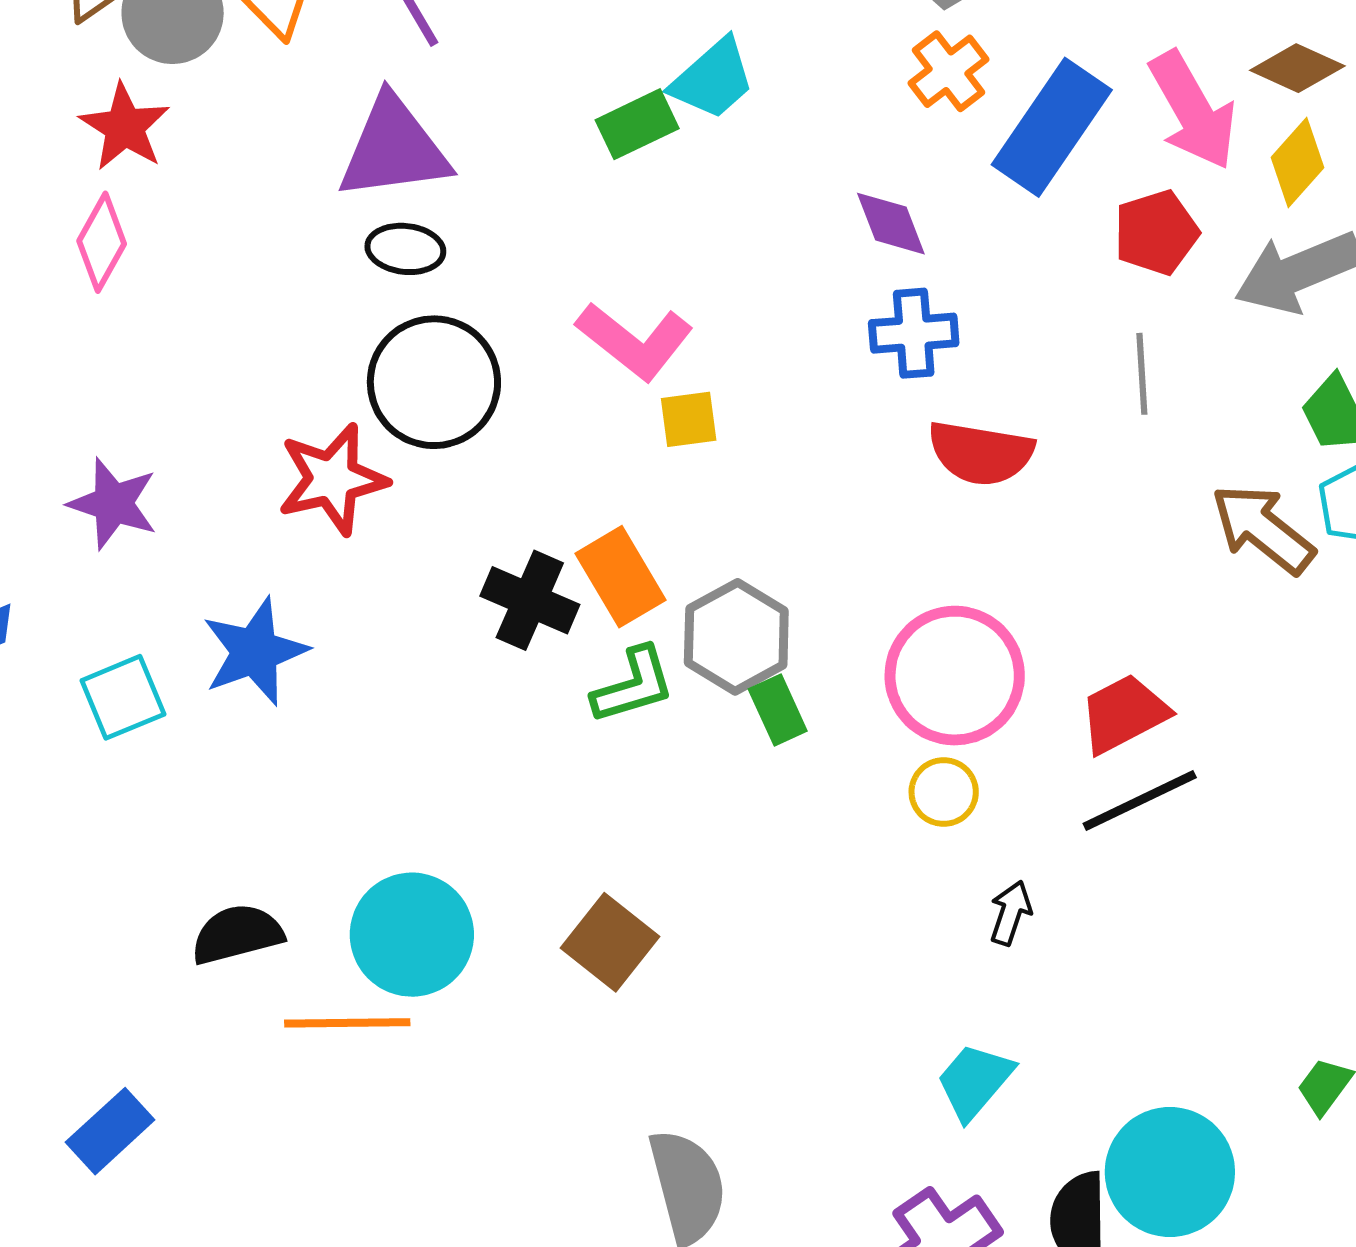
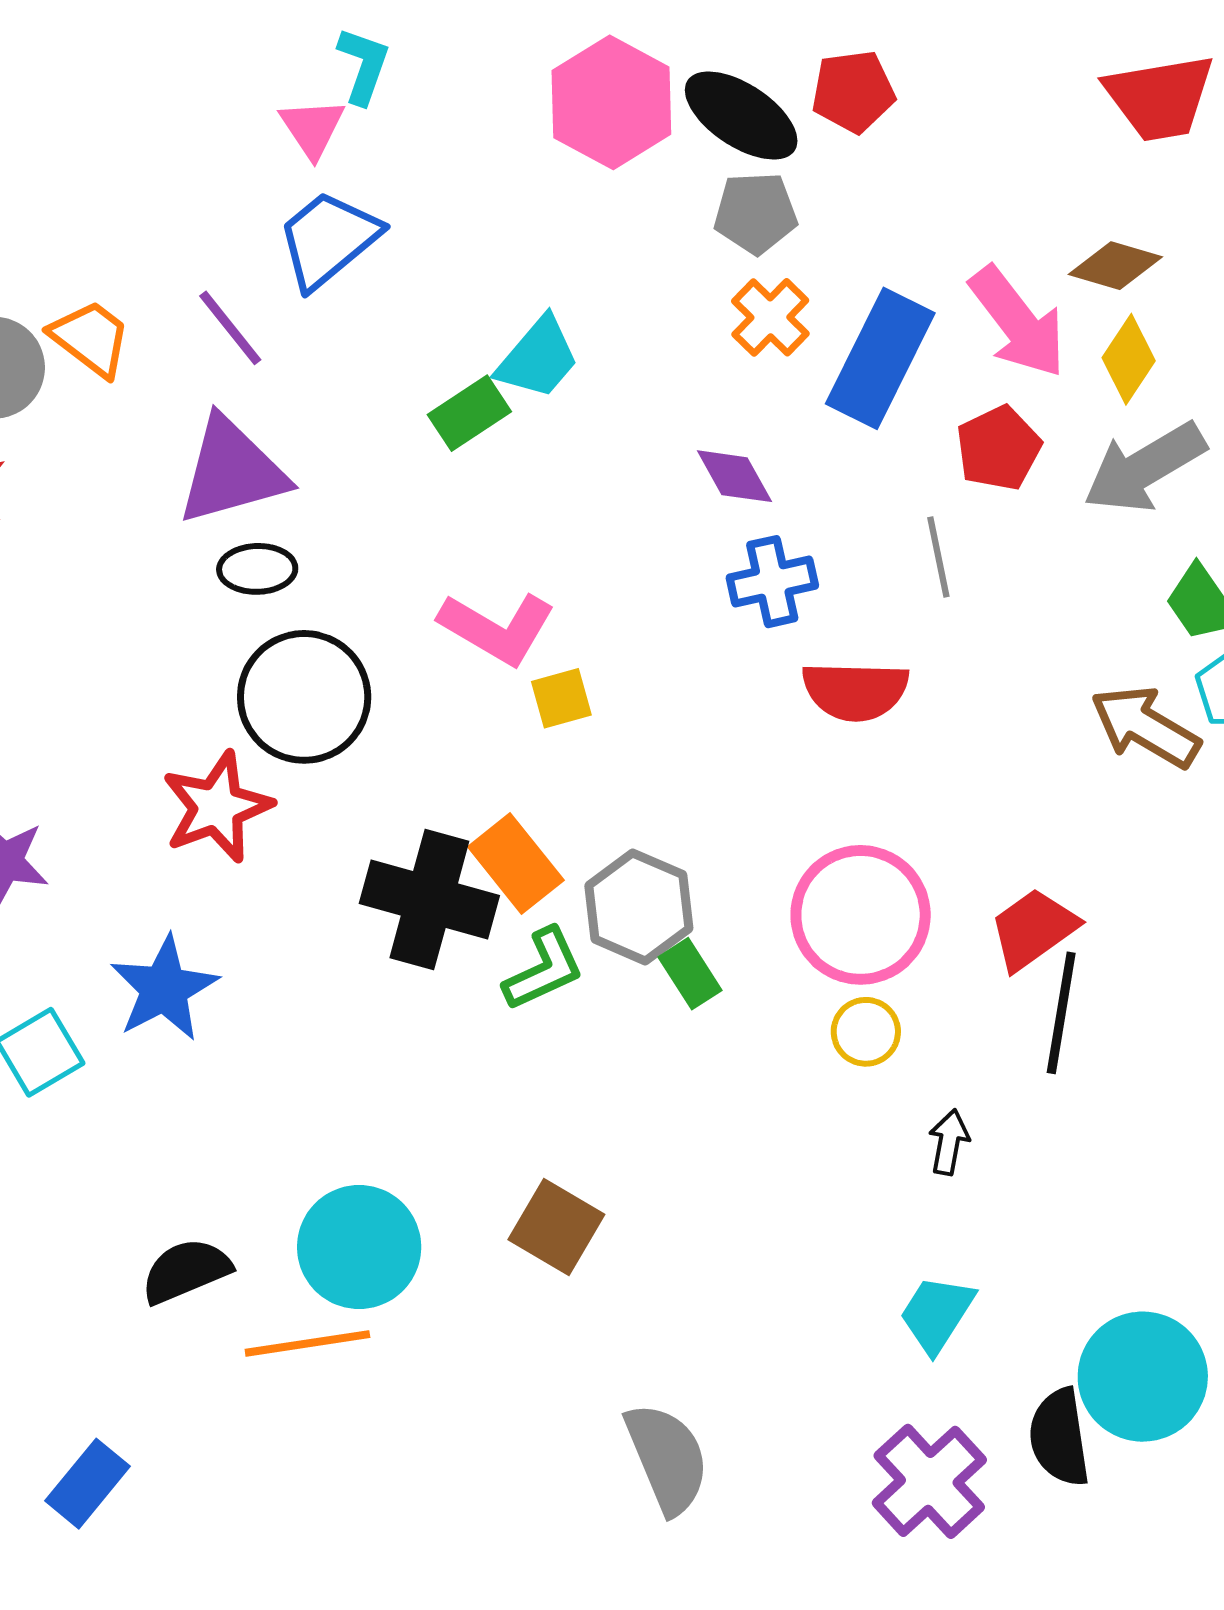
gray line: (1142, 374) -> (938, 557), moved
black cross: (530, 600) -> (429, 899), size x1.4
black line: (1140, 800) -> (1061, 1013), turned -47

